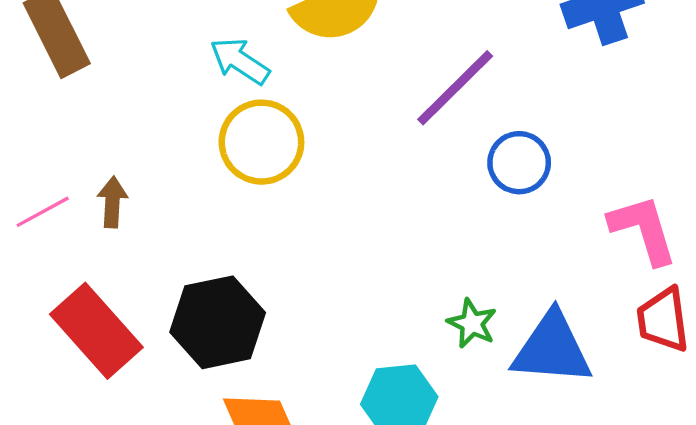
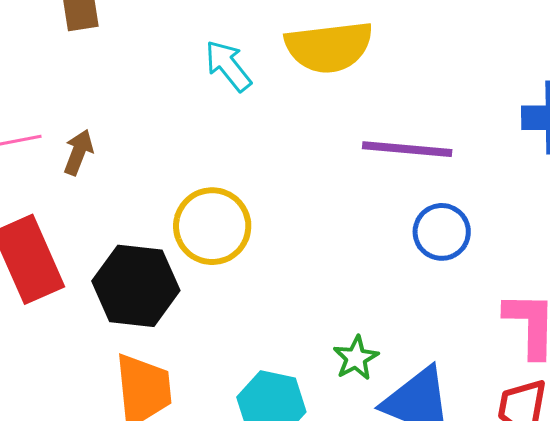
purple line: (455, 88) -> (407, 149), turned 32
yellow circle: (261, 142) -> (212, 226), moved

